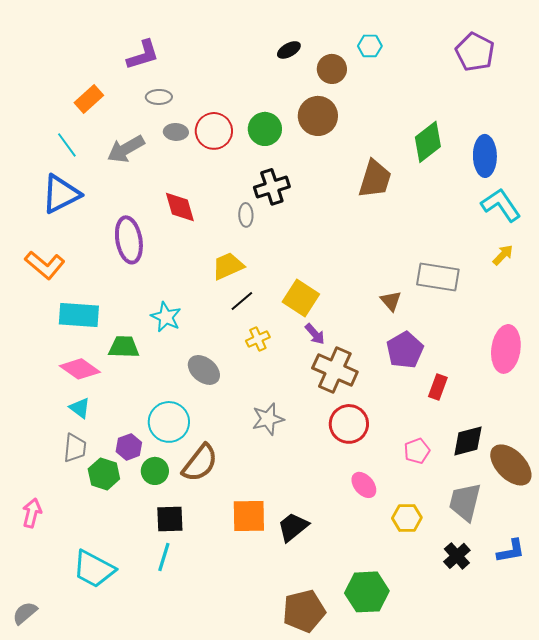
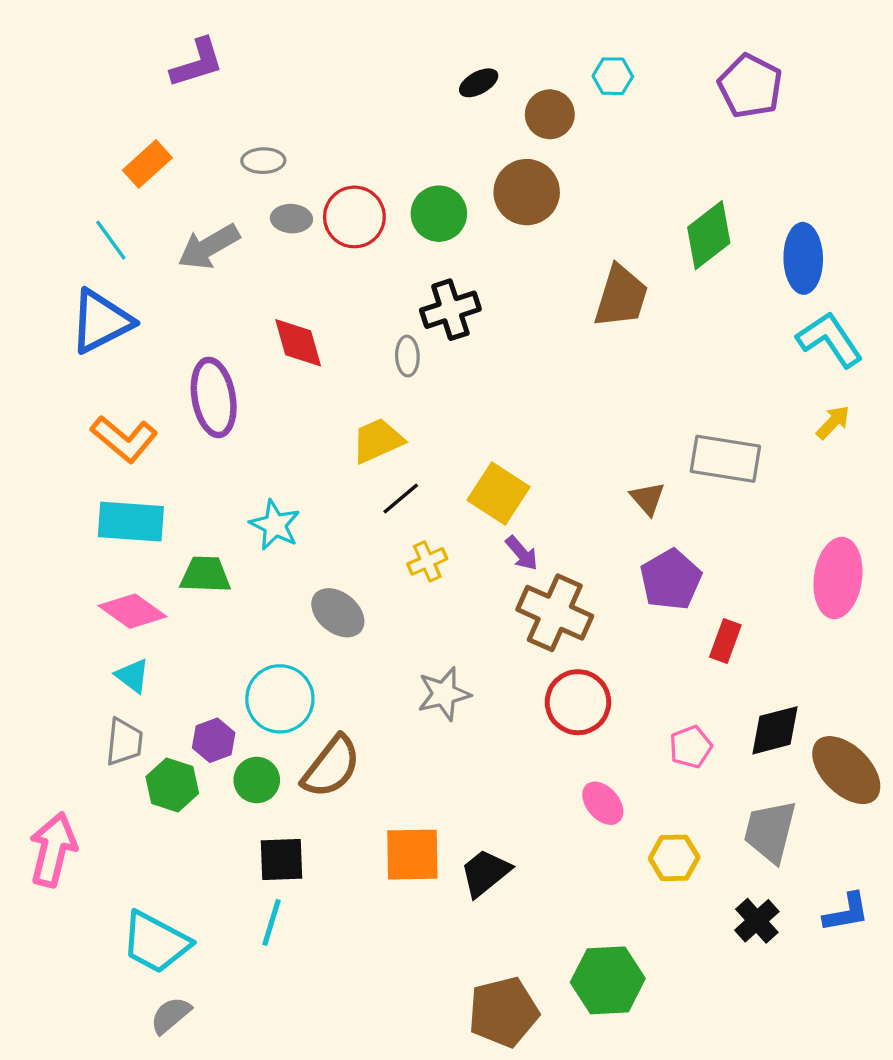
purple pentagon: (475, 52) -> (750, 86), moved
purple L-shape: (143, 55) -> (197, 63), moved
orange L-shape: (45, 265) -> (124, 439), moved
pink arrow: (32, 513) -> (53, 850), size x1.5
gray semicircle: (25, 613) -> (171, 1015), moved

